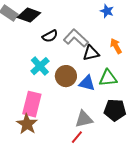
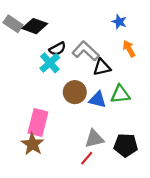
orange arrow: (116, 46) -> (129, 49), moved
cyan cross: (40, 66) -> (50, 63), moved
black pentagon: (115, 110) -> (126, 145), moved

